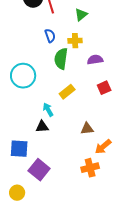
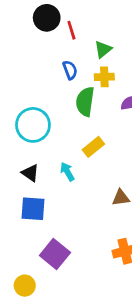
green triangle: (81, 15) -> (103, 49), moved
black triangle: (42, 127) -> (30, 173), moved, turned 40
blue square: (19, 149) -> (33, 209), moved

